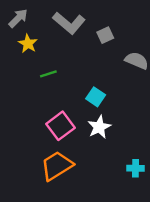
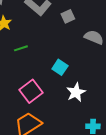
white star: (99, 127) -> (76, 92), moved

